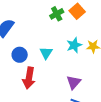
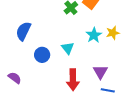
red arrow: (29, 78) -> (73, 80), moved

